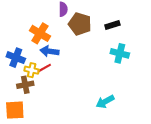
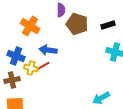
orange cross: (40, 33) -> (30, 26), moved
brown cross: (25, 85) -> (12, 80), moved

